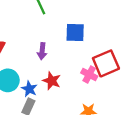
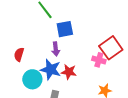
blue square: (75, 32) -> (65, 29), moved
blue star: (29, 89) -> (51, 70), moved, size x1.5

